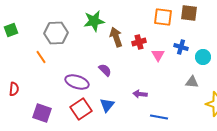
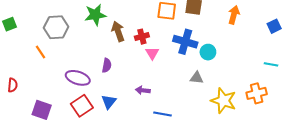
blue cross: (181, 47) -> (185, 42), size x1.6
pink triangle: (158, 55) -> (152, 53), moved
purple semicircle: (105, 70) -> (107, 65), turned 56

